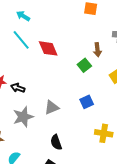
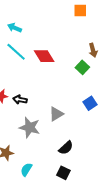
gray star: (23, 117) -> (29, 127), turned -30
black semicircle: (56, 142) -> (66, 148), turned -105

